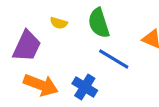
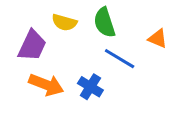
yellow semicircle: (59, 23) -> (64, 22), size x1.4

